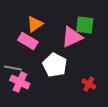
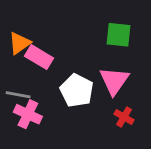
orange triangle: (35, 24) -> (20, 43), moved
pink triangle: (72, 37) -> (114, 81), moved, turned -30

